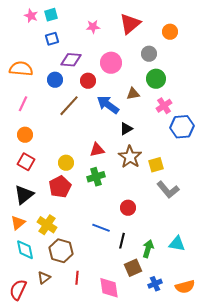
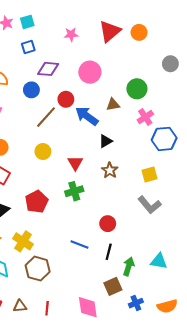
orange circle: (170, 32) -> (139, 32), moved
gray circle: (149, 54) -> (170, 64), moved
red circle: (88, 81) -> (66, 99), moved
red triangle: (97, 150) -> (75, 163), turned -49
brown star: (130, 157) -> (110, 170), size x0.7
yellow circle: (66, 163) -> (43, 152), moved
yellow square: (156, 165) -> (149, 175), moved
black line: (122, 241) -> (109, 252), moved
brown triangle: (44, 278) -> (20, 306), moved, turned 32
red line: (77, 278) -> (47, 308), moved

